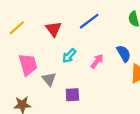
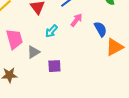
pink arrow: (97, 61) -> (76, 20), moved
gray triangle: (49, 79) -> (33, 52), turned 40

